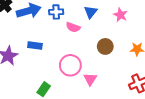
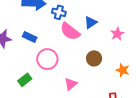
pink semicircle: (73, 27) -> (70, 31), size x1.5
pink circle: (70, 65) -> (47, 59), moved

